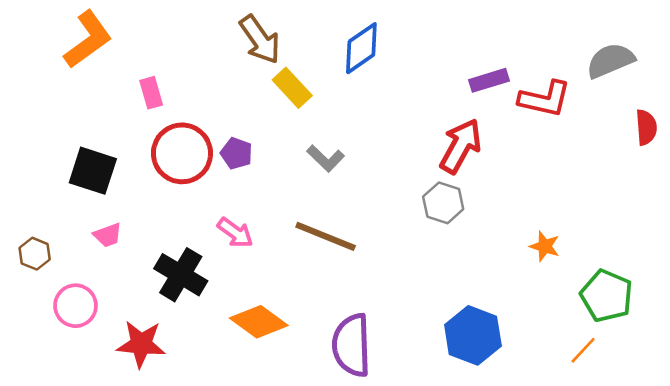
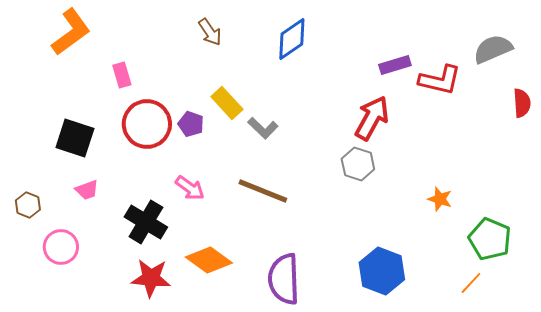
brown arrow: (260, 39) -> (210, 32), size x0.7
yellow rectangle: (292, 88) -> (227, 103), moved
red star: (141, 344) -> (151, 278), moved

